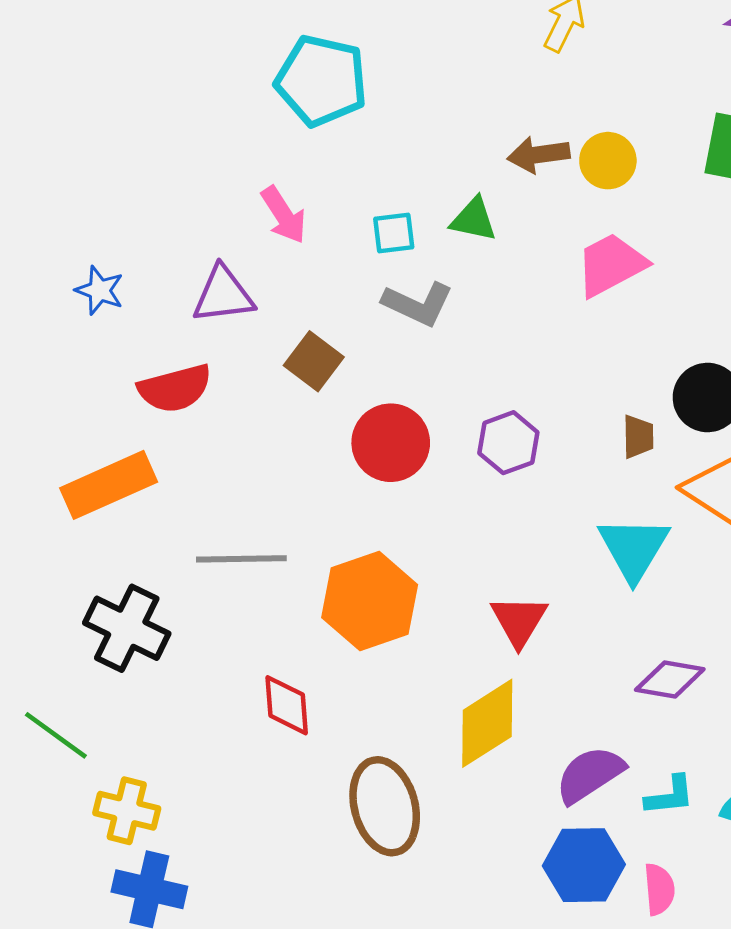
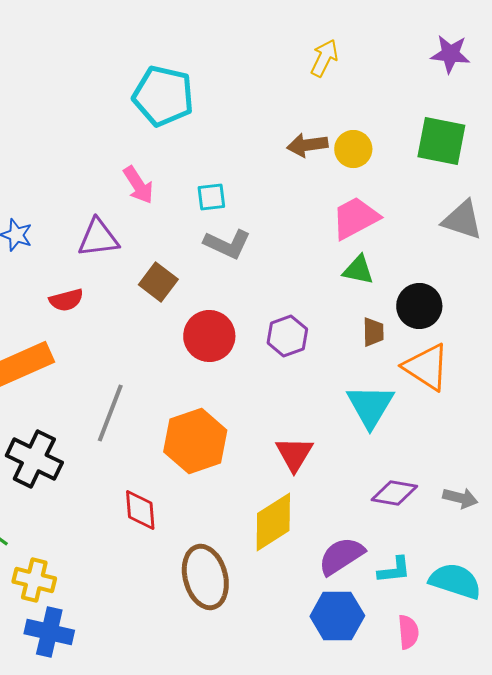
green triangle: (474, 219) -> (358, 270), moved
red semicircle: (175, 388) -> (66, 300), size x0.7
gray line: (241, 559) -> (110, 413), turned -68
pink semicircle: (659, 889) -> (408, 632), moved

